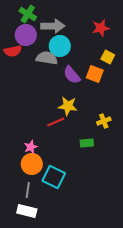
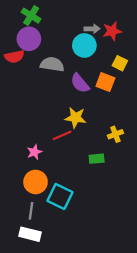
gray arrow: (53, 26) -> (92, 29), moved, size x0.6
cyan circle: (60, 46) -> (84, 45), moved
pink star: (31, 147) -> (34, 152), moved

